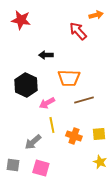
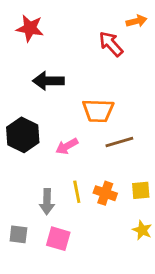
black arrow: (46, 55) -> (48, 81), moved, size x1.5
black hexagon: (26, 85) -> (23, 135), moved
yellow line: (52, 125) -> (77, 192), moved
gray arrow: (33, 142) -> (47, 202), turned -48

